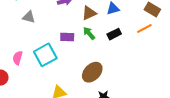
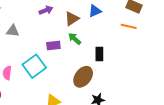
orange line: (144, 28) -> (129, 26), turned 49
black rectangle: (114, 34) -> (99, 54), moved, turned -56

